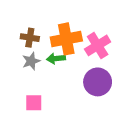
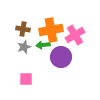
purple circle: (98, 82) -> (61, 57), moved

